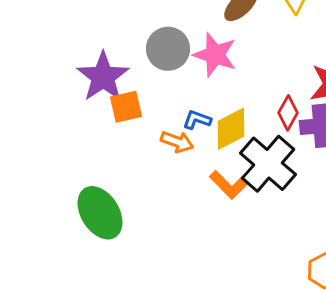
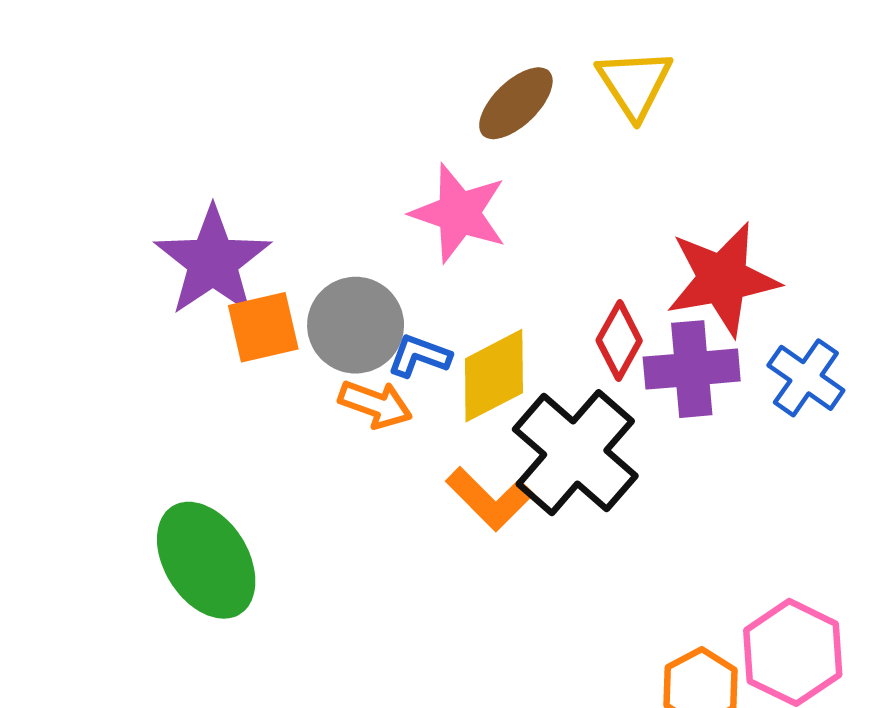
gray circle: (168, 49) -> (356, 325), moved

